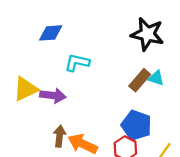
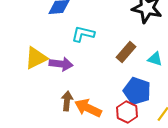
cyan triangle: (156, 78) -> (155, 59), moved
brown rectangle: (140, 80) -> (126, 52), moved

